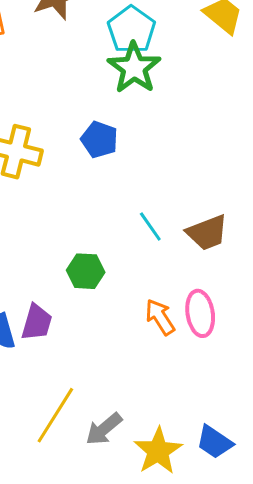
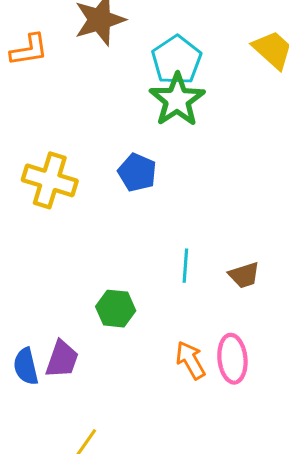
cyan line: (150, 227) -> (185, 266), turned 36
brown trapezoid: (207, 233) -> (244, 275), size x0.7

